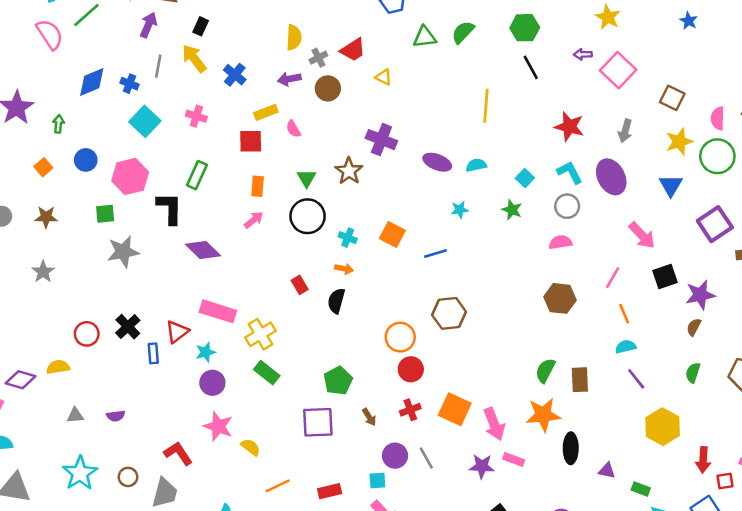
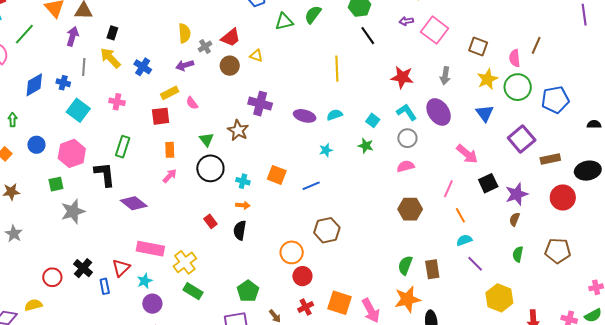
brown circle: (328, 88) -> (230, 66), moved

